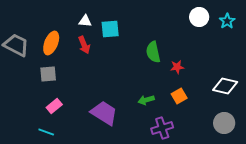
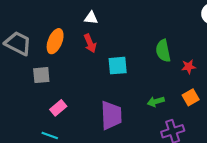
cyan square: (110, 29) -> (118, 66), moved
gray square: (48, 74) -> (41, 75), moved
purple trapezoid: (104, 113) -> (111, 115), turned 56

